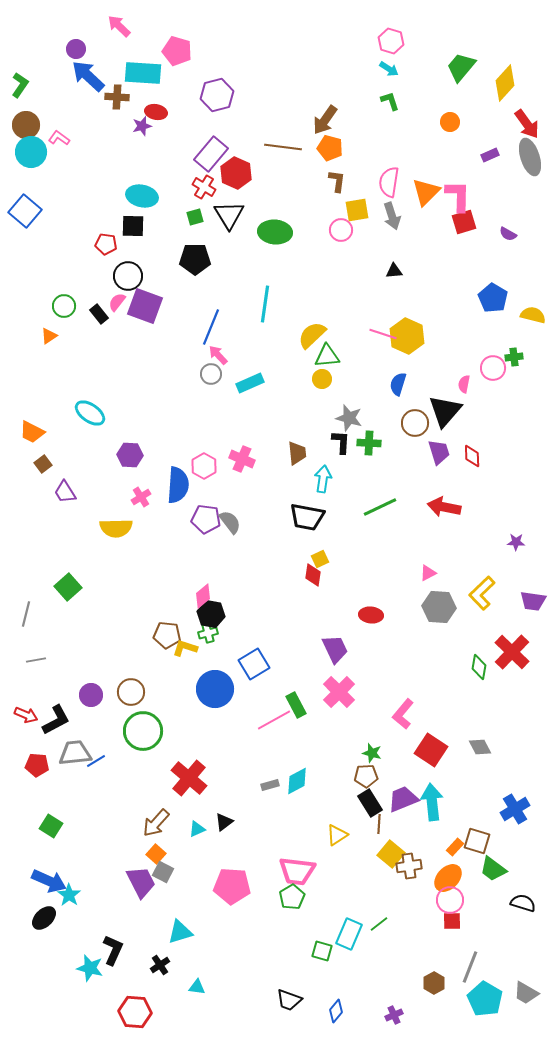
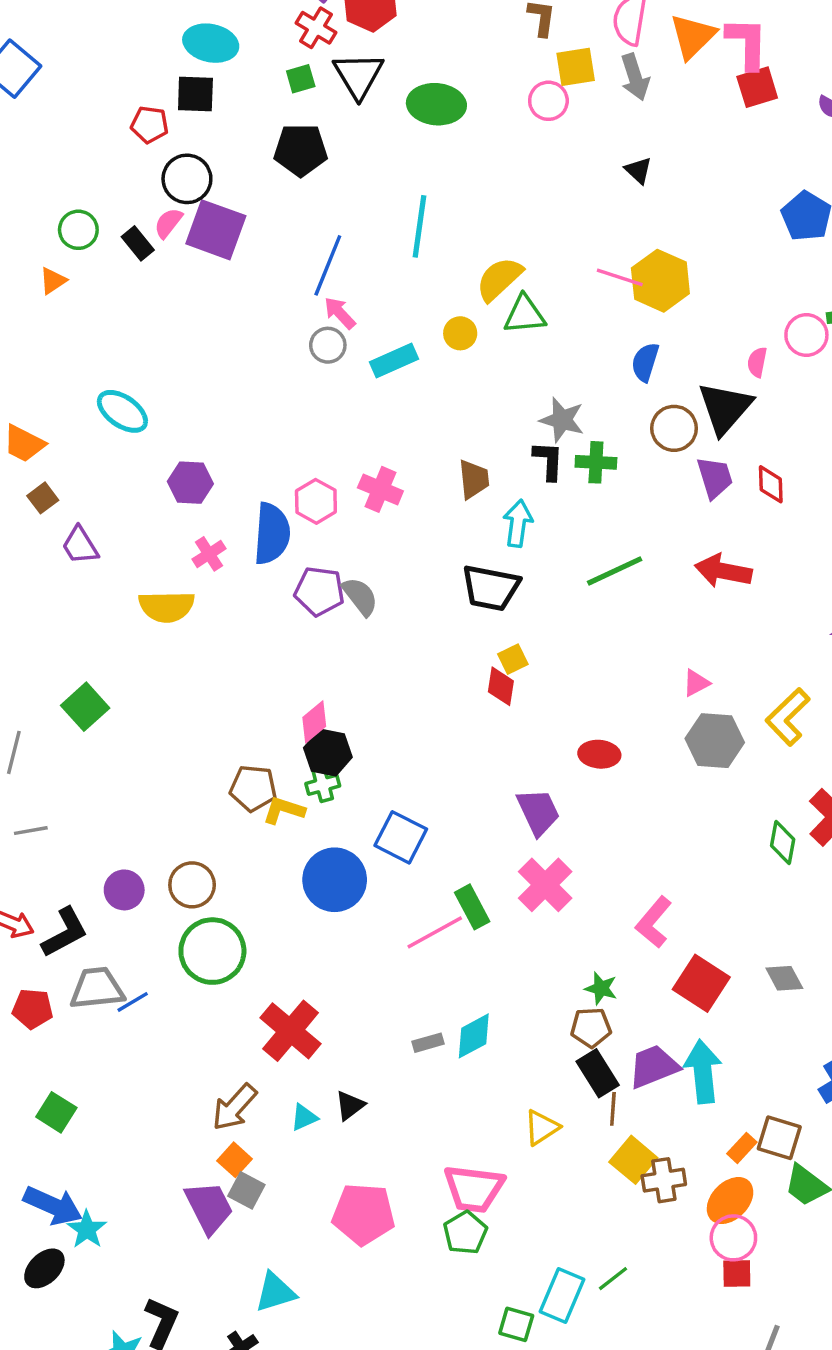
black triangle: (394, 271) -> (638, 170), turned 48
yellow circle: (322, 379) -> (460, 333), moved
blue square: (254, 664) -> (401, 837), turned -32

